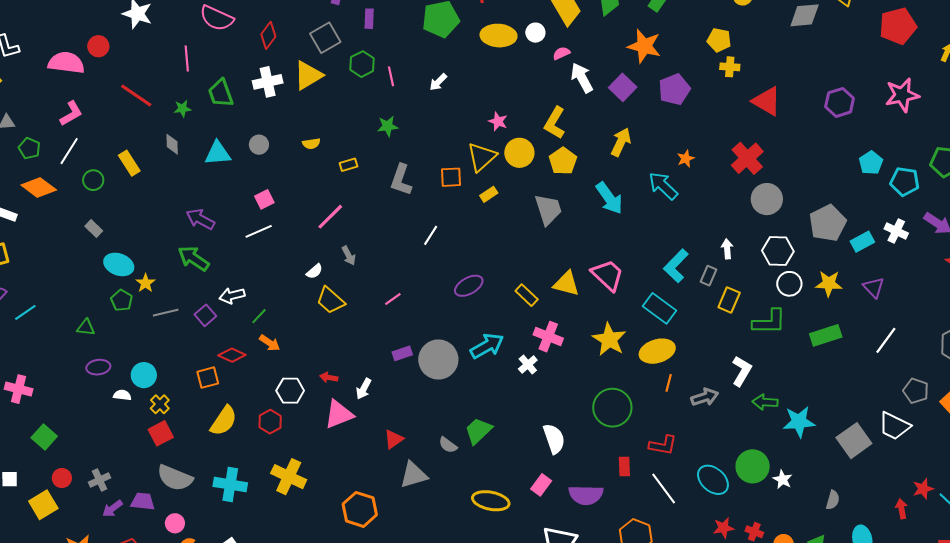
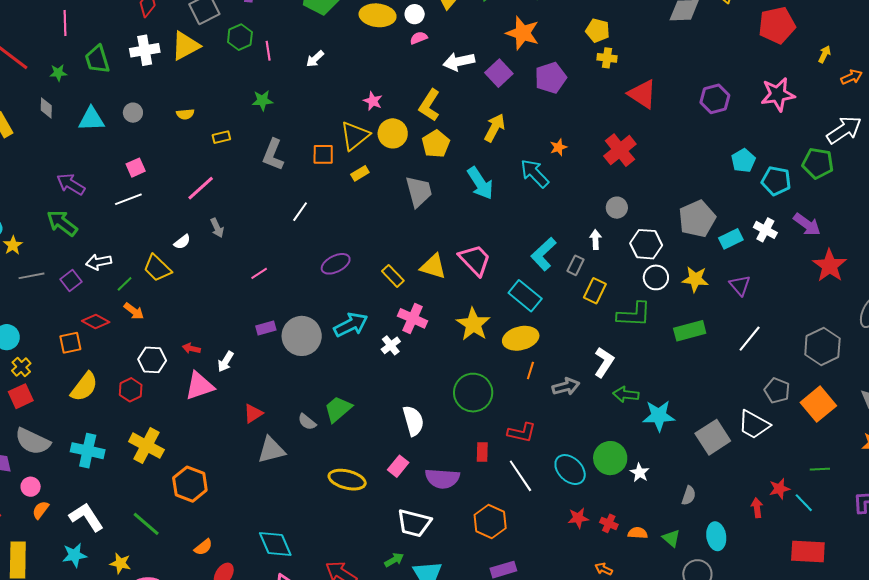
pink semicircle: (561, 53) -> (419, 38), moved
white arrow: (582, 78) -> (459, 62), turned -76
gray circle: (767, 199) -> (617, 208), moved, size x0.7
yellow trapezoid: (330, 300) -> (157, 268), moved
orange hexagon: (360, 509) -> (190, 484), moved

